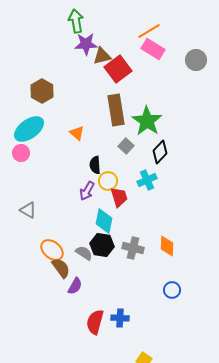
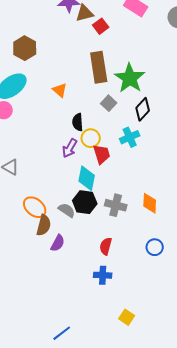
red square: (118, 69) -> (101, 26), size x0.6
brown semicircle: (61, 268) -> (44, 225), turned 50
red semicircle: (95, 322) -> (106, 246), moved, size x0.7

